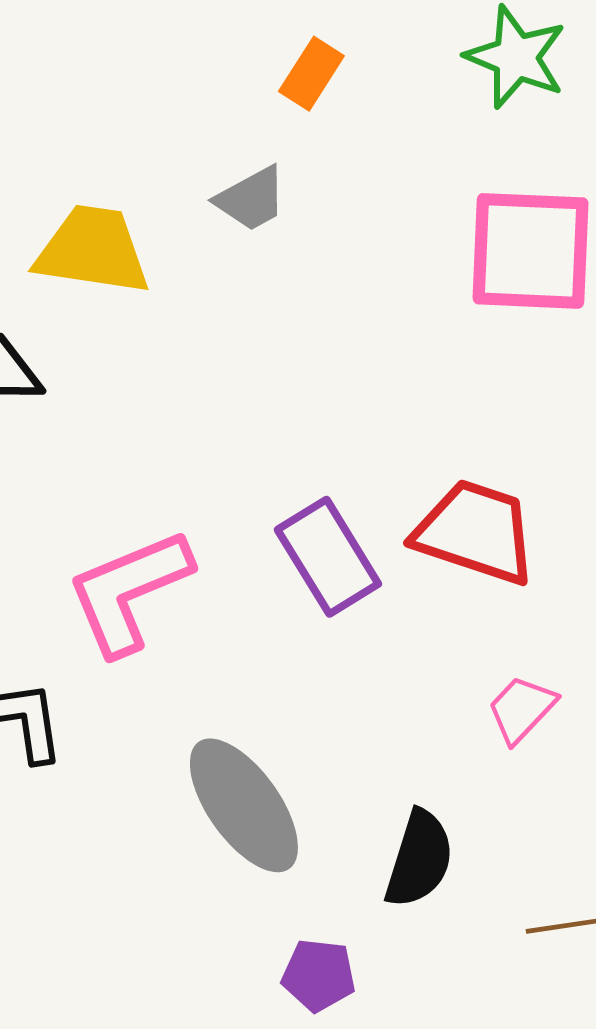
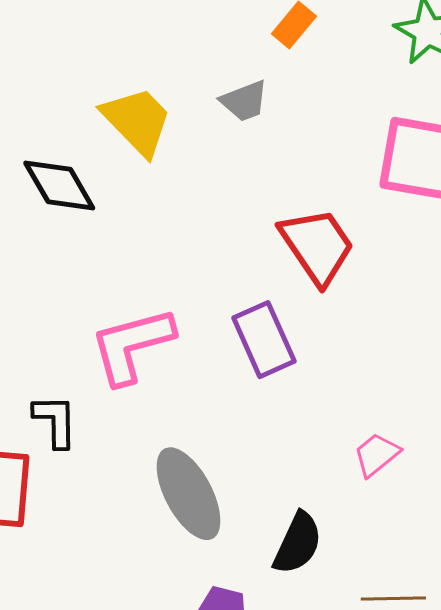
yellow trapezoid: (93, 250) -> (137, 121), turned 30
red trapezoid: (475, 532) -> (317, 246), moved, turned 30

